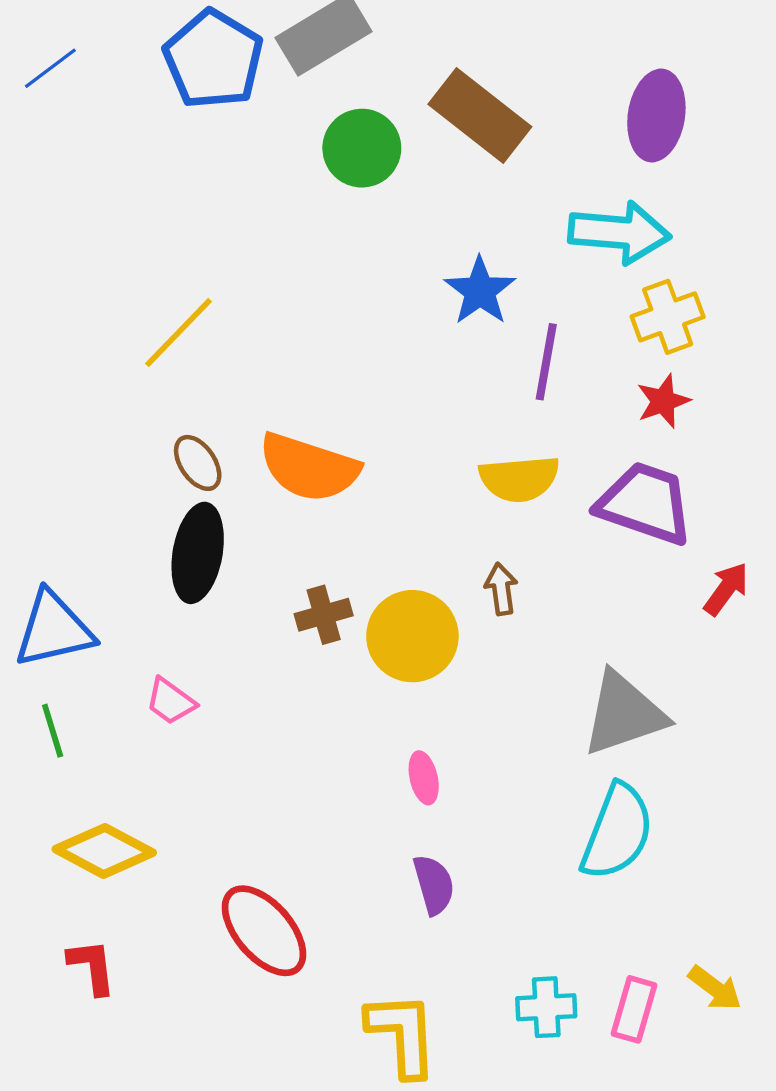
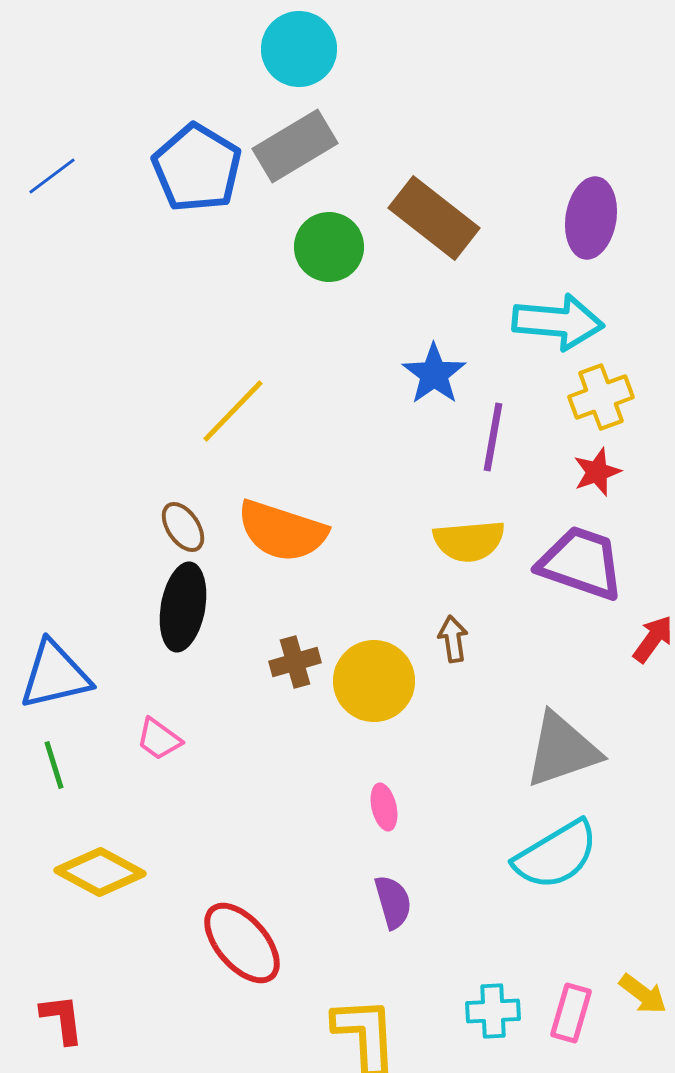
yellow line: (179, 333) -> (233, 411), moved
cyan semicircle: (617, 832) -> (556, 855), turned 38
red L-shape: (92, 967) -> (62, 1019), moved

